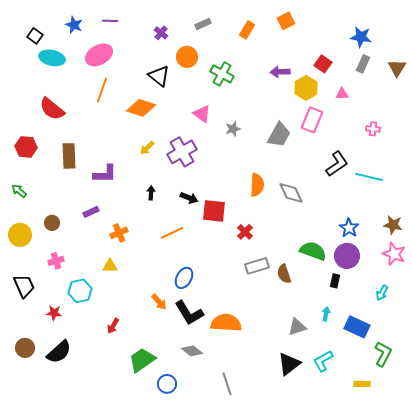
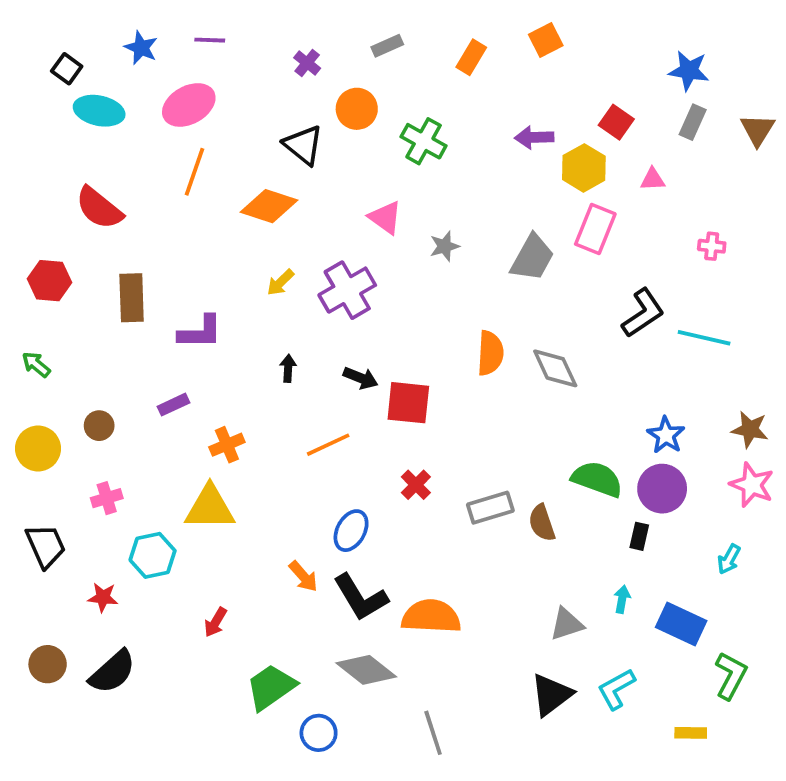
red cross: (245, 232) -> (416, 485), moved
yellow triangle: (110, 266) -> (210, 508), size x1.8
gray diamond: (192, 351) -> (366, 670), size x1.4

